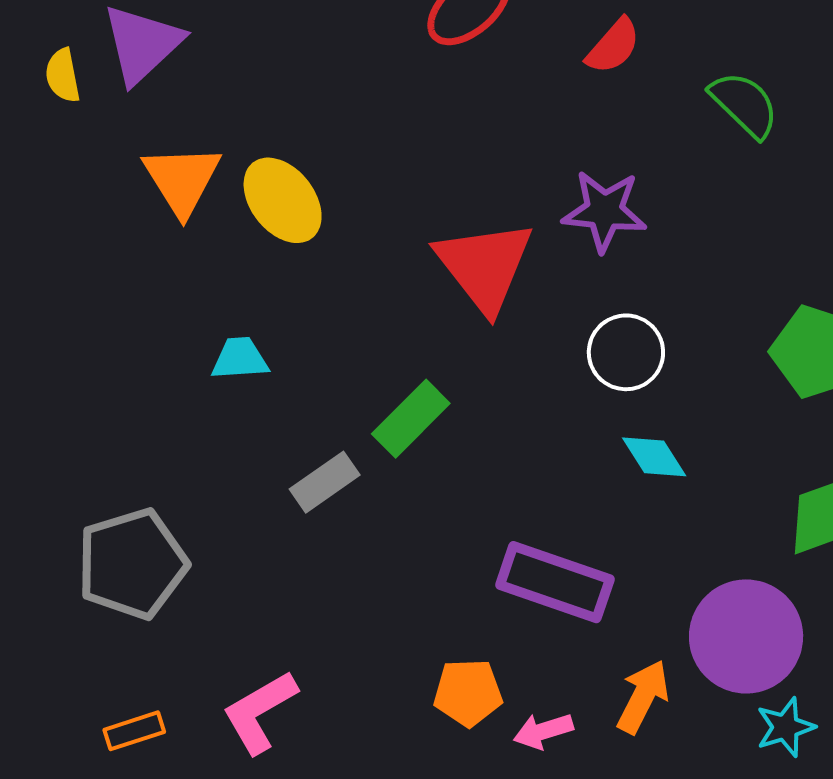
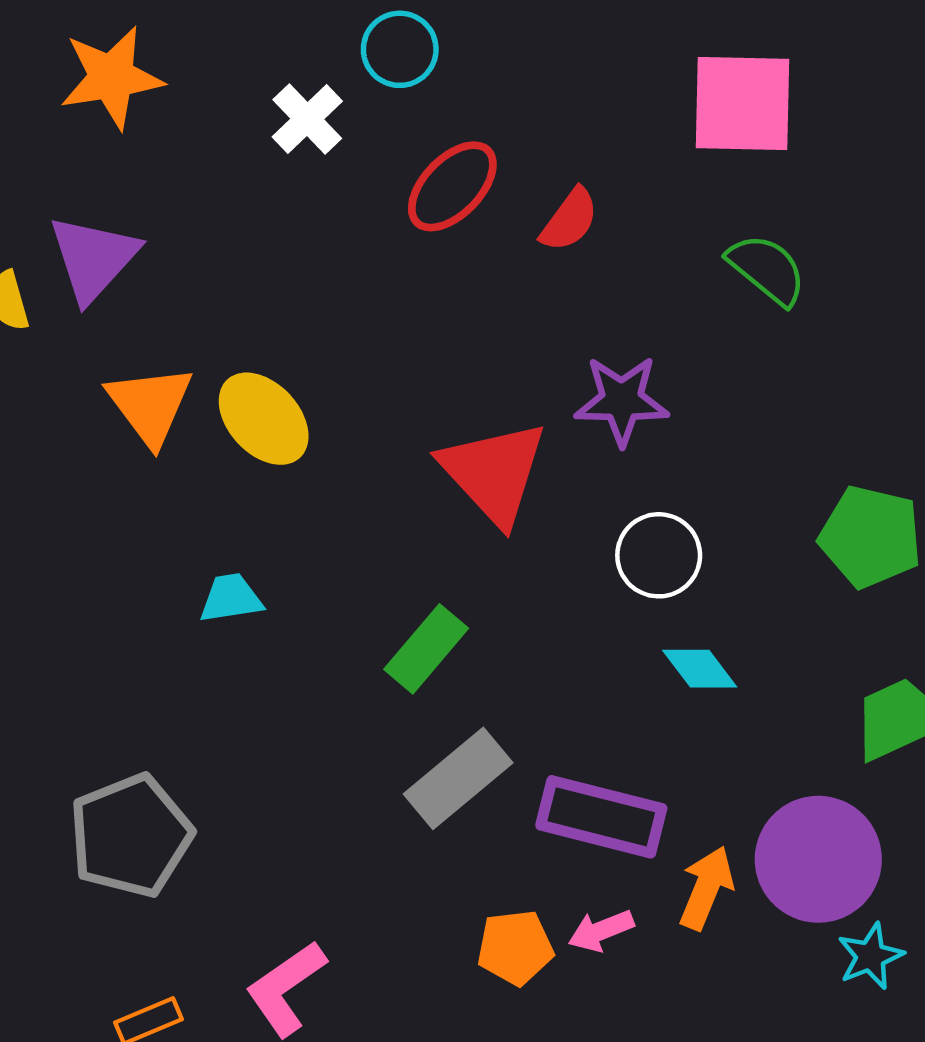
red semicircle: (613, 46) -> (569, 220), moved
gray rectangle: (325, 482) -> (458, 778), moved, size x1.4
orange arrow: (643, 697) -> (706, 888), moved
pink arrow: (543, 731) -> (601, 931), moved

